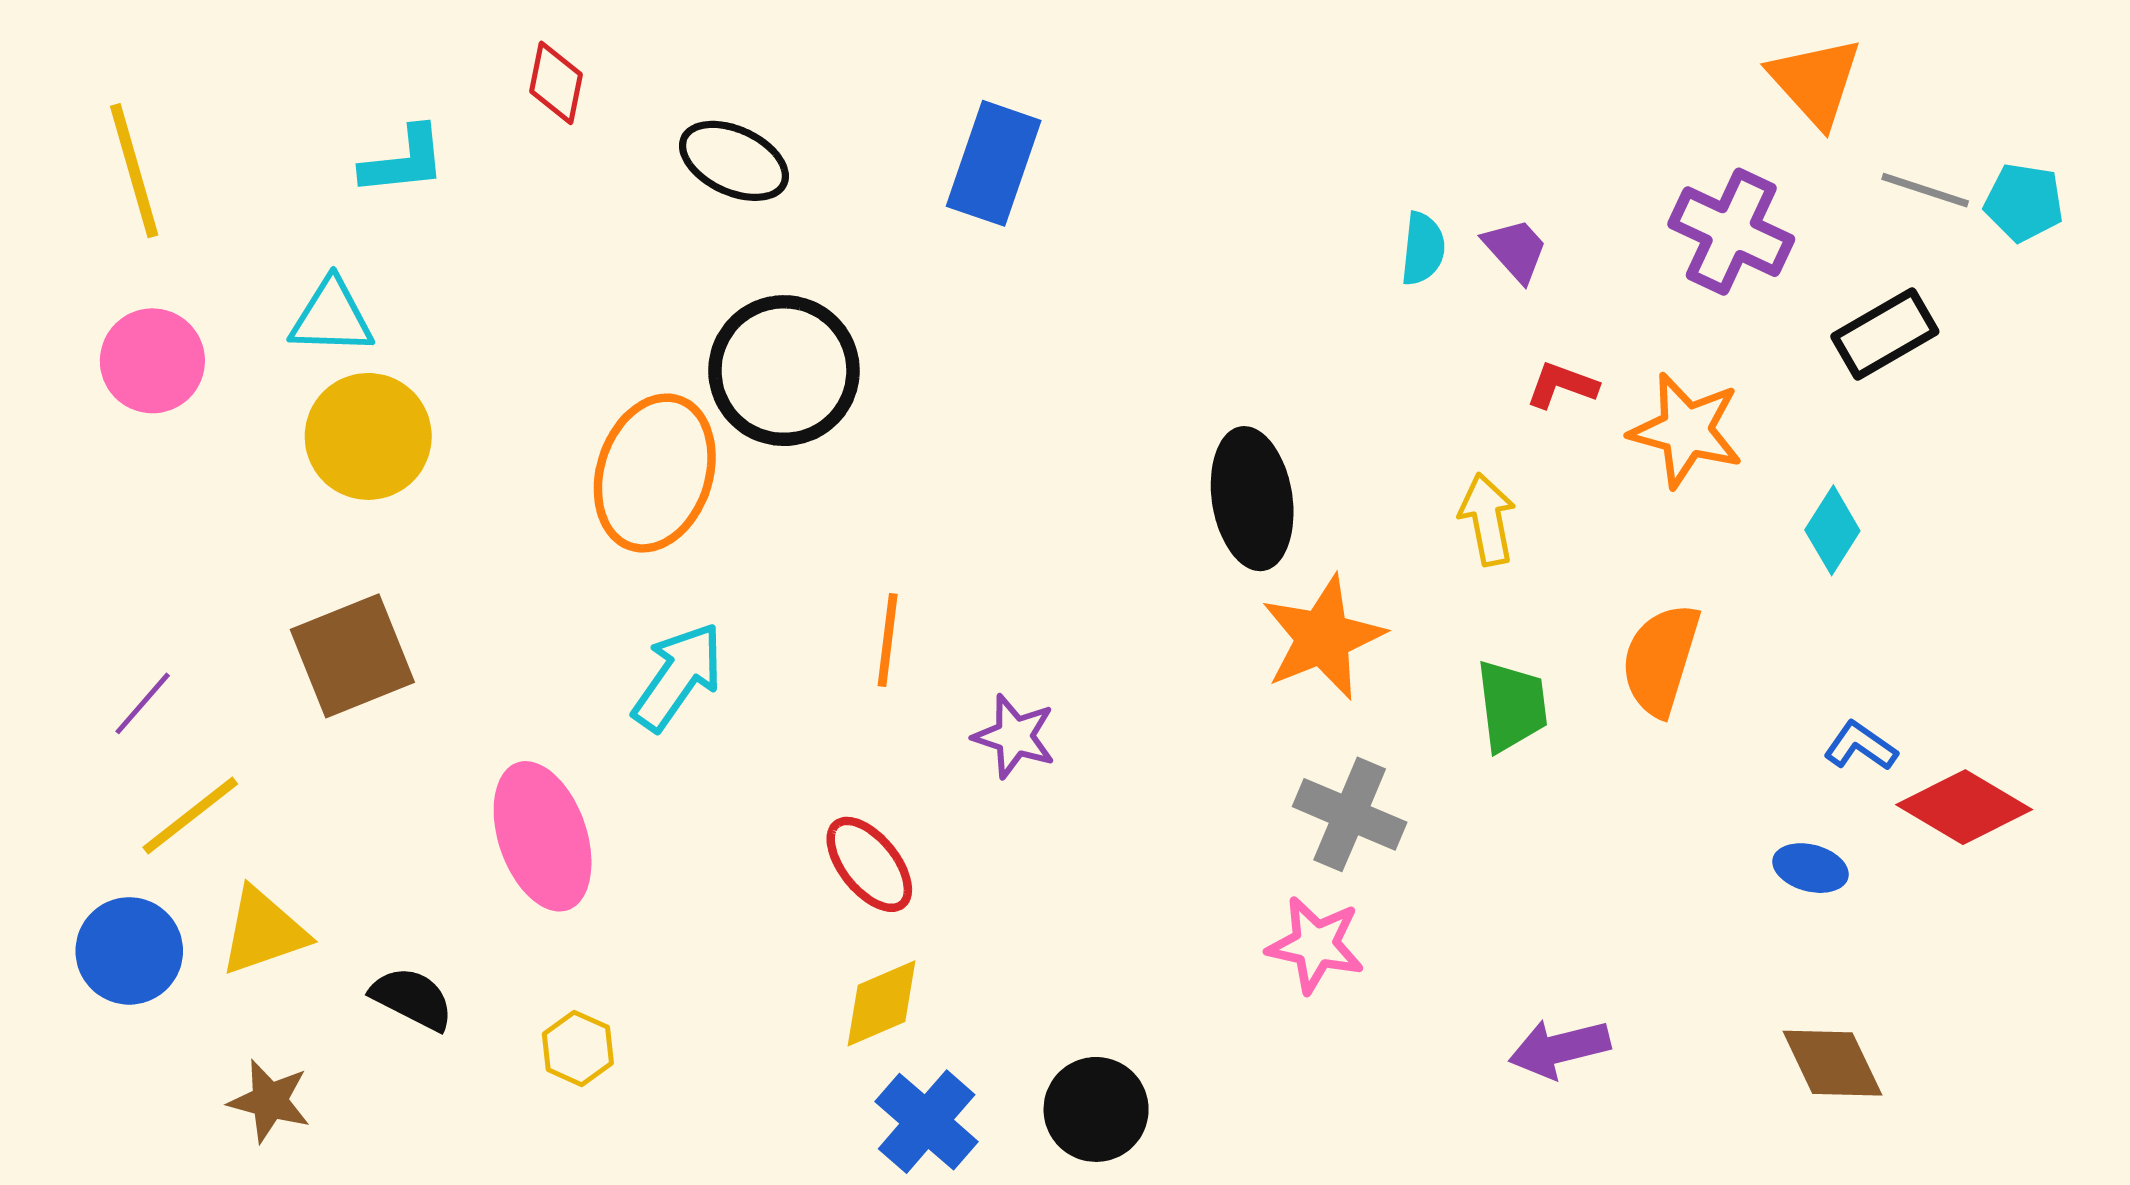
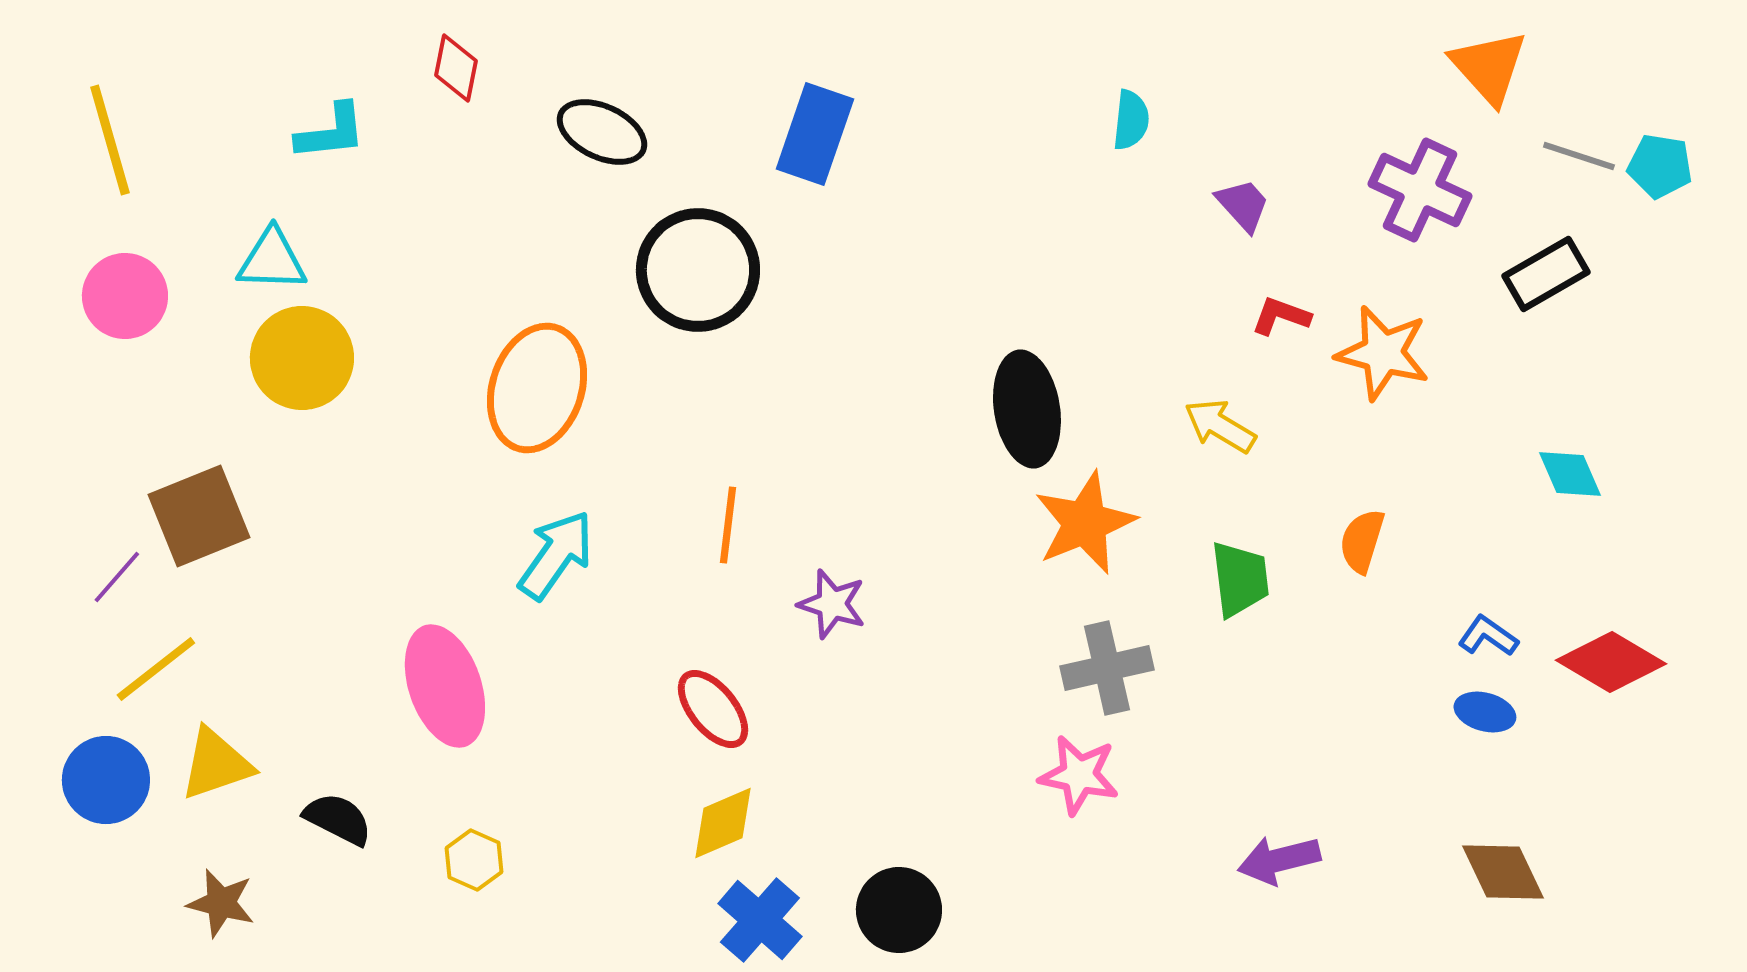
cyan semicircle: (1423, 249) -> (1131, 120), moved
black circle: (784, 371) -> (698, 270), moved
yellow arrow: (1487, 519) -> (1220, 426), turned -48
cyan diamond: (1832, 530) -> (1570, 474), moved, turned -56
brown square: (352, 656) -> (199, 516), moved
orange semicircle: (1661, 660) -> (1362, 541), size x0.7
blue L-shape: (1861, 746) -> (1488, 636), moved
gray cross: (1350, 814) -> (1107, 668), turned -36

